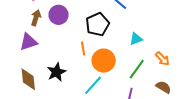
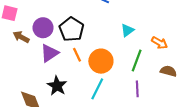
brown arrow: (36, 18) -> (21, 37), turned -63
black pentagon: (98, 24) -> (72, 29), moved
purple triangle: (28, 42) -> (50, 53), moved

